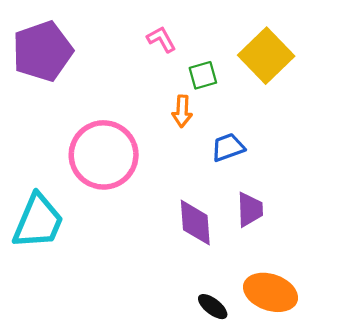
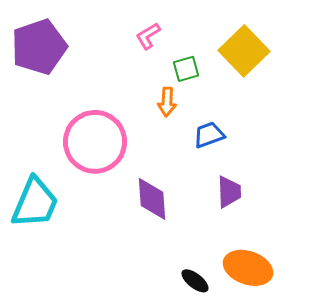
pink L-shape: (161, 39) -> (148, 36), turned -92
purple diamond: (195, 223) -> (152, 199), moved

